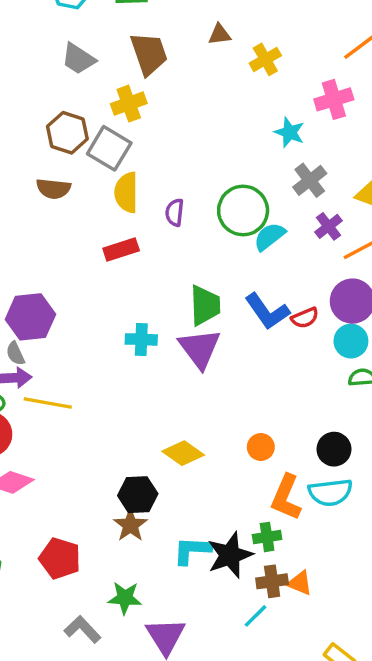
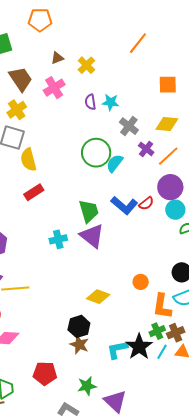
pink cross: (334, 99) -> (54, 88), moved
purple semicircle: (175, 212) -> (90, 102), moved
brown cross: (272, 581) -> (176, 333), moved
cyan line: (255, 616) -> (162, 352), moved

